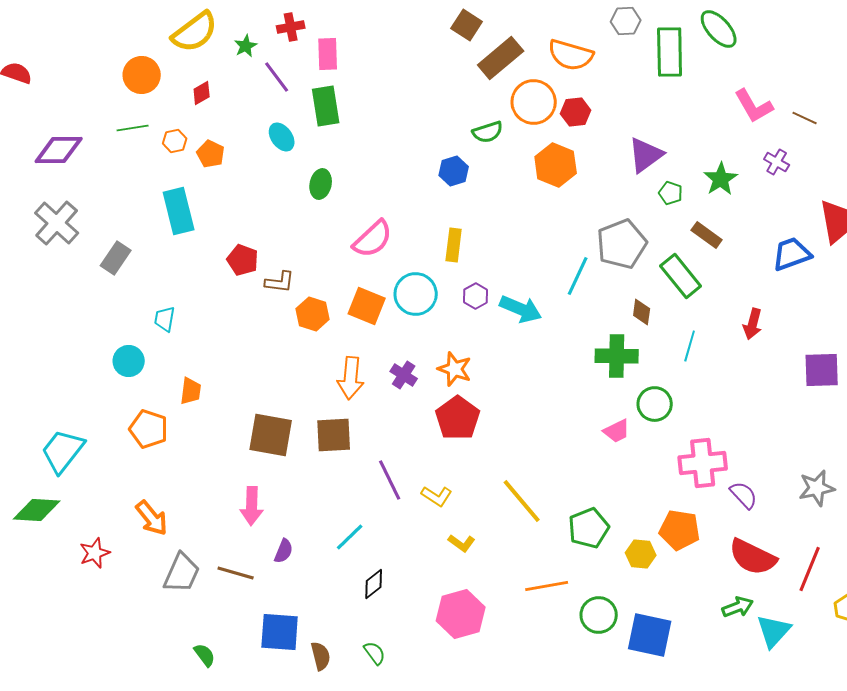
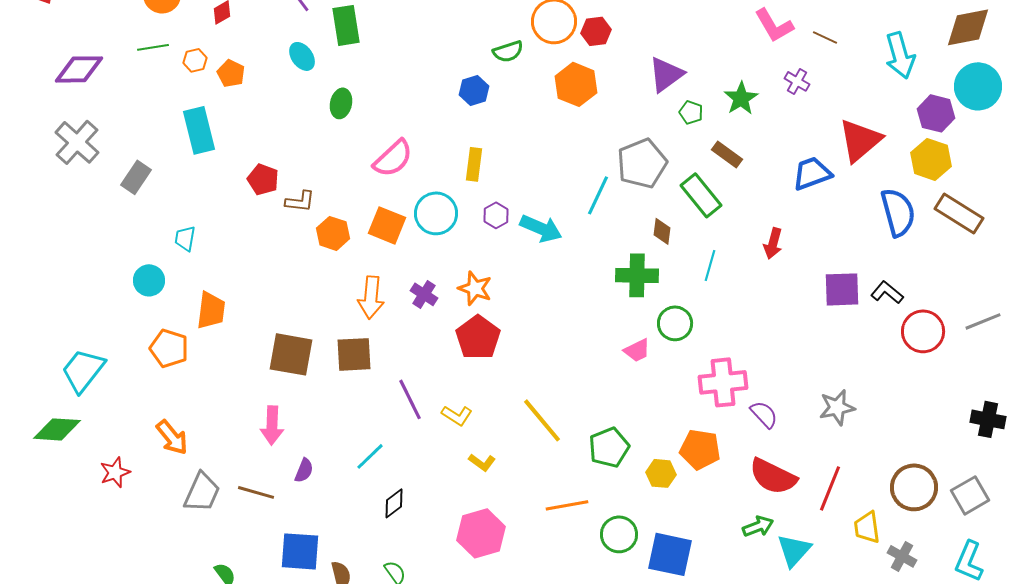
orange trapezoid: (191, 391) -> (211, 310), size x1.4

